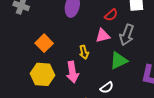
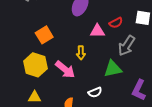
pink triangle: (103, 36) -> (97, 31), moved
pink arrow: (72, 72) -> (65, 70), turned -55

